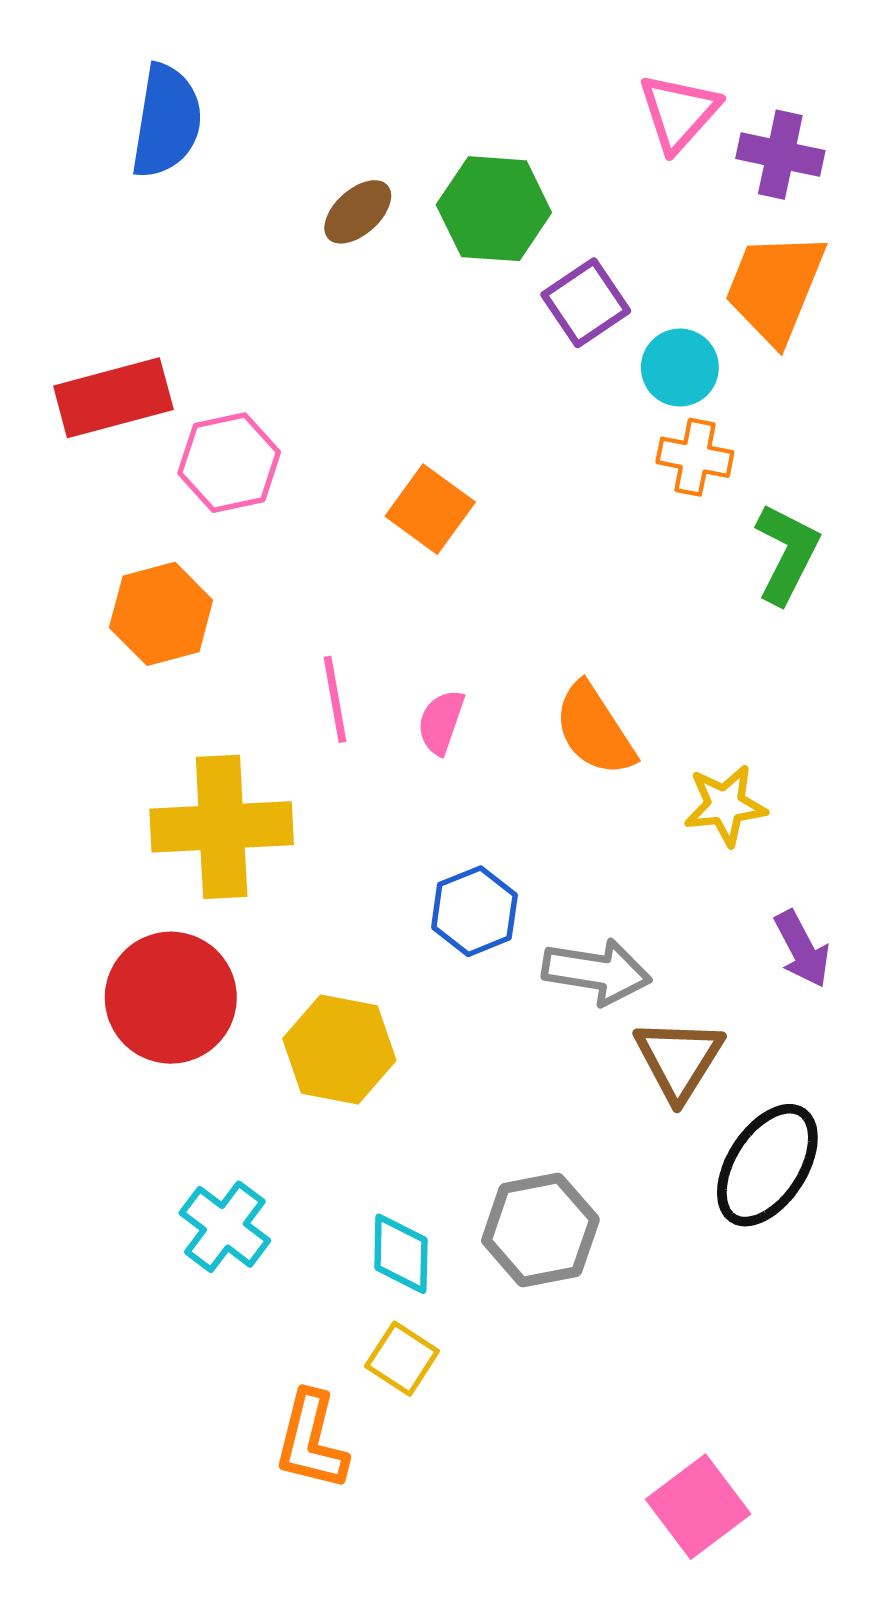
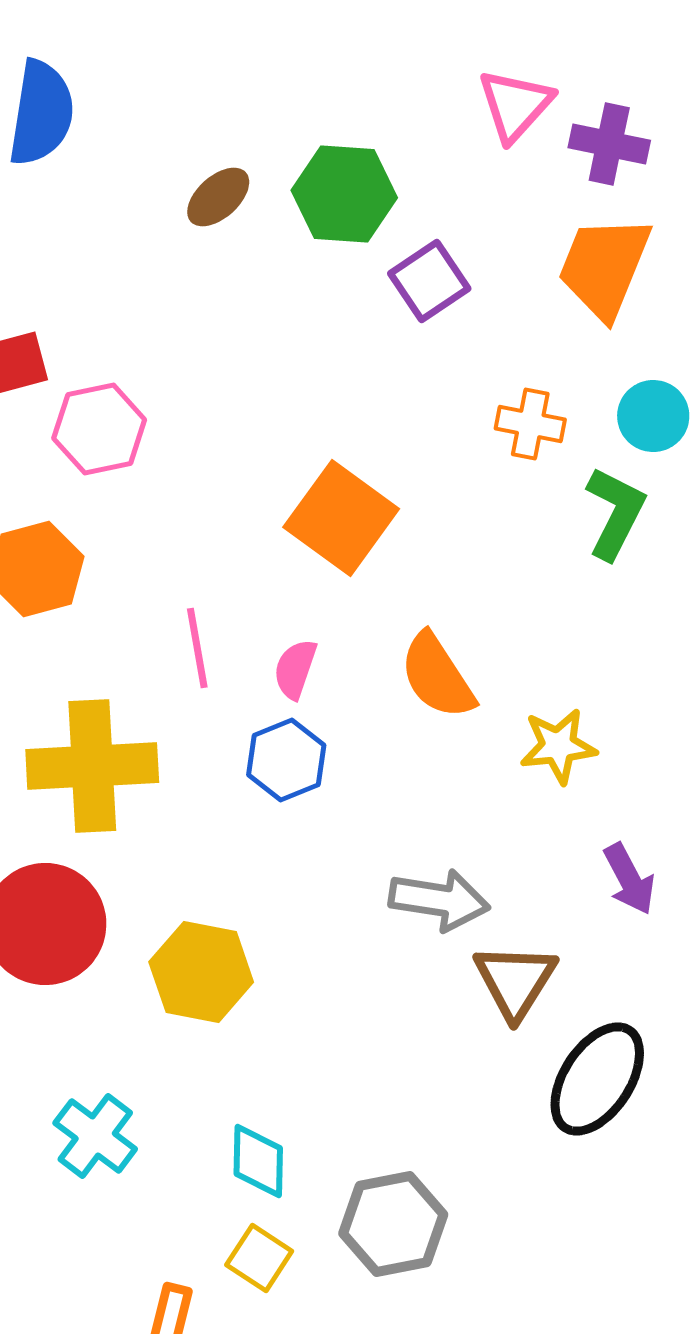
cyan circle: (680, 368) -> (653, 416), moved
orange square: (430, 509) -> (341, 518), moved, size x1.4
blue hexagon: (474, 911) -> (286, 760), moved
gray hexagon: (540, 1230) -> (393, 1224), moved

